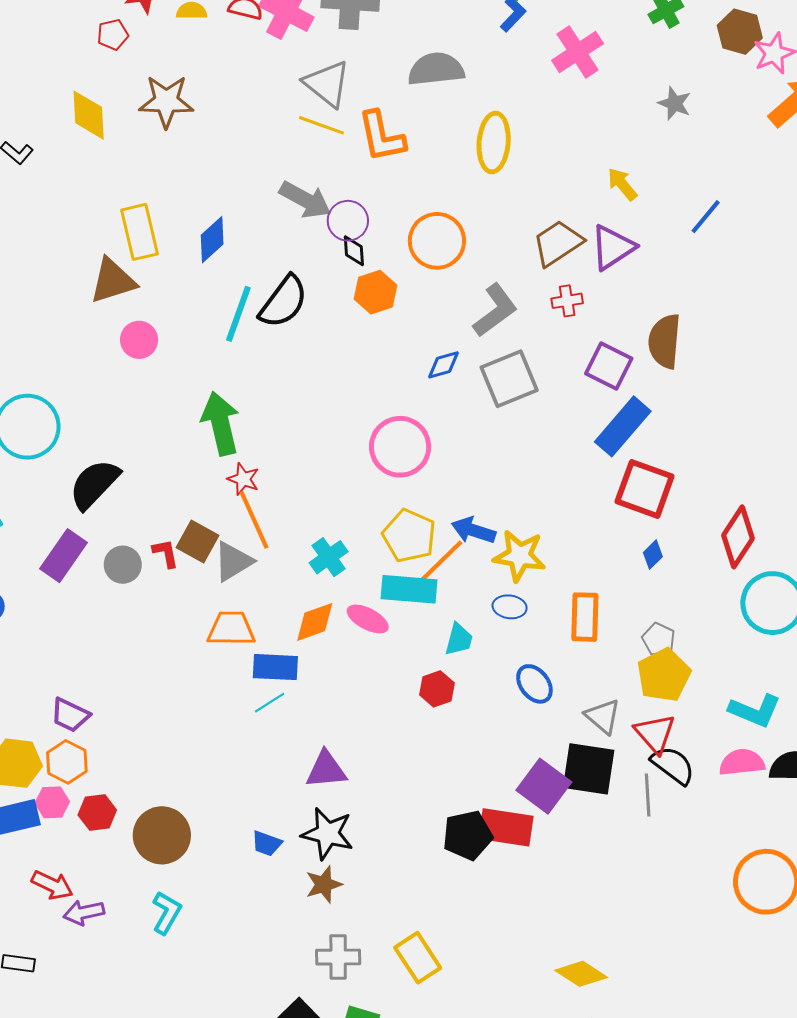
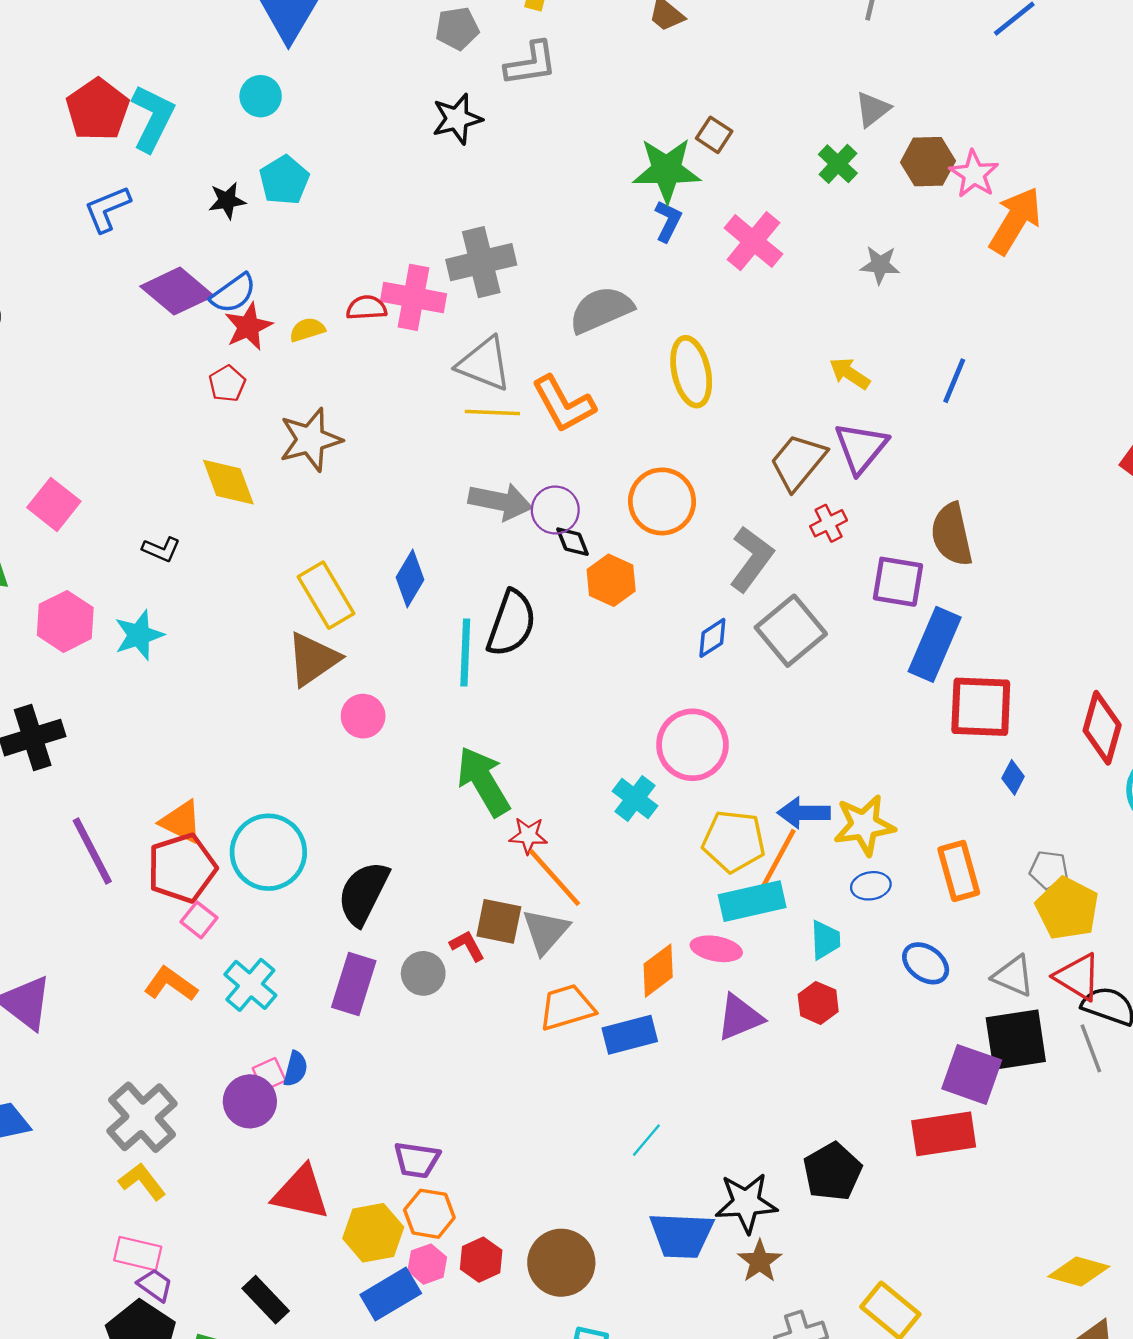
cyan cross: (329, 557) -> (635, 799), moved
cyan line: (270, 703) -> (646, 1140), moved
purple triangle: (326, 770) -> (740, 1017), moved
black pentagon: (468, 835) -> (832, 1172), moved
blue trapezoid: (267, 843) -> (681, 1235), size x1.8

